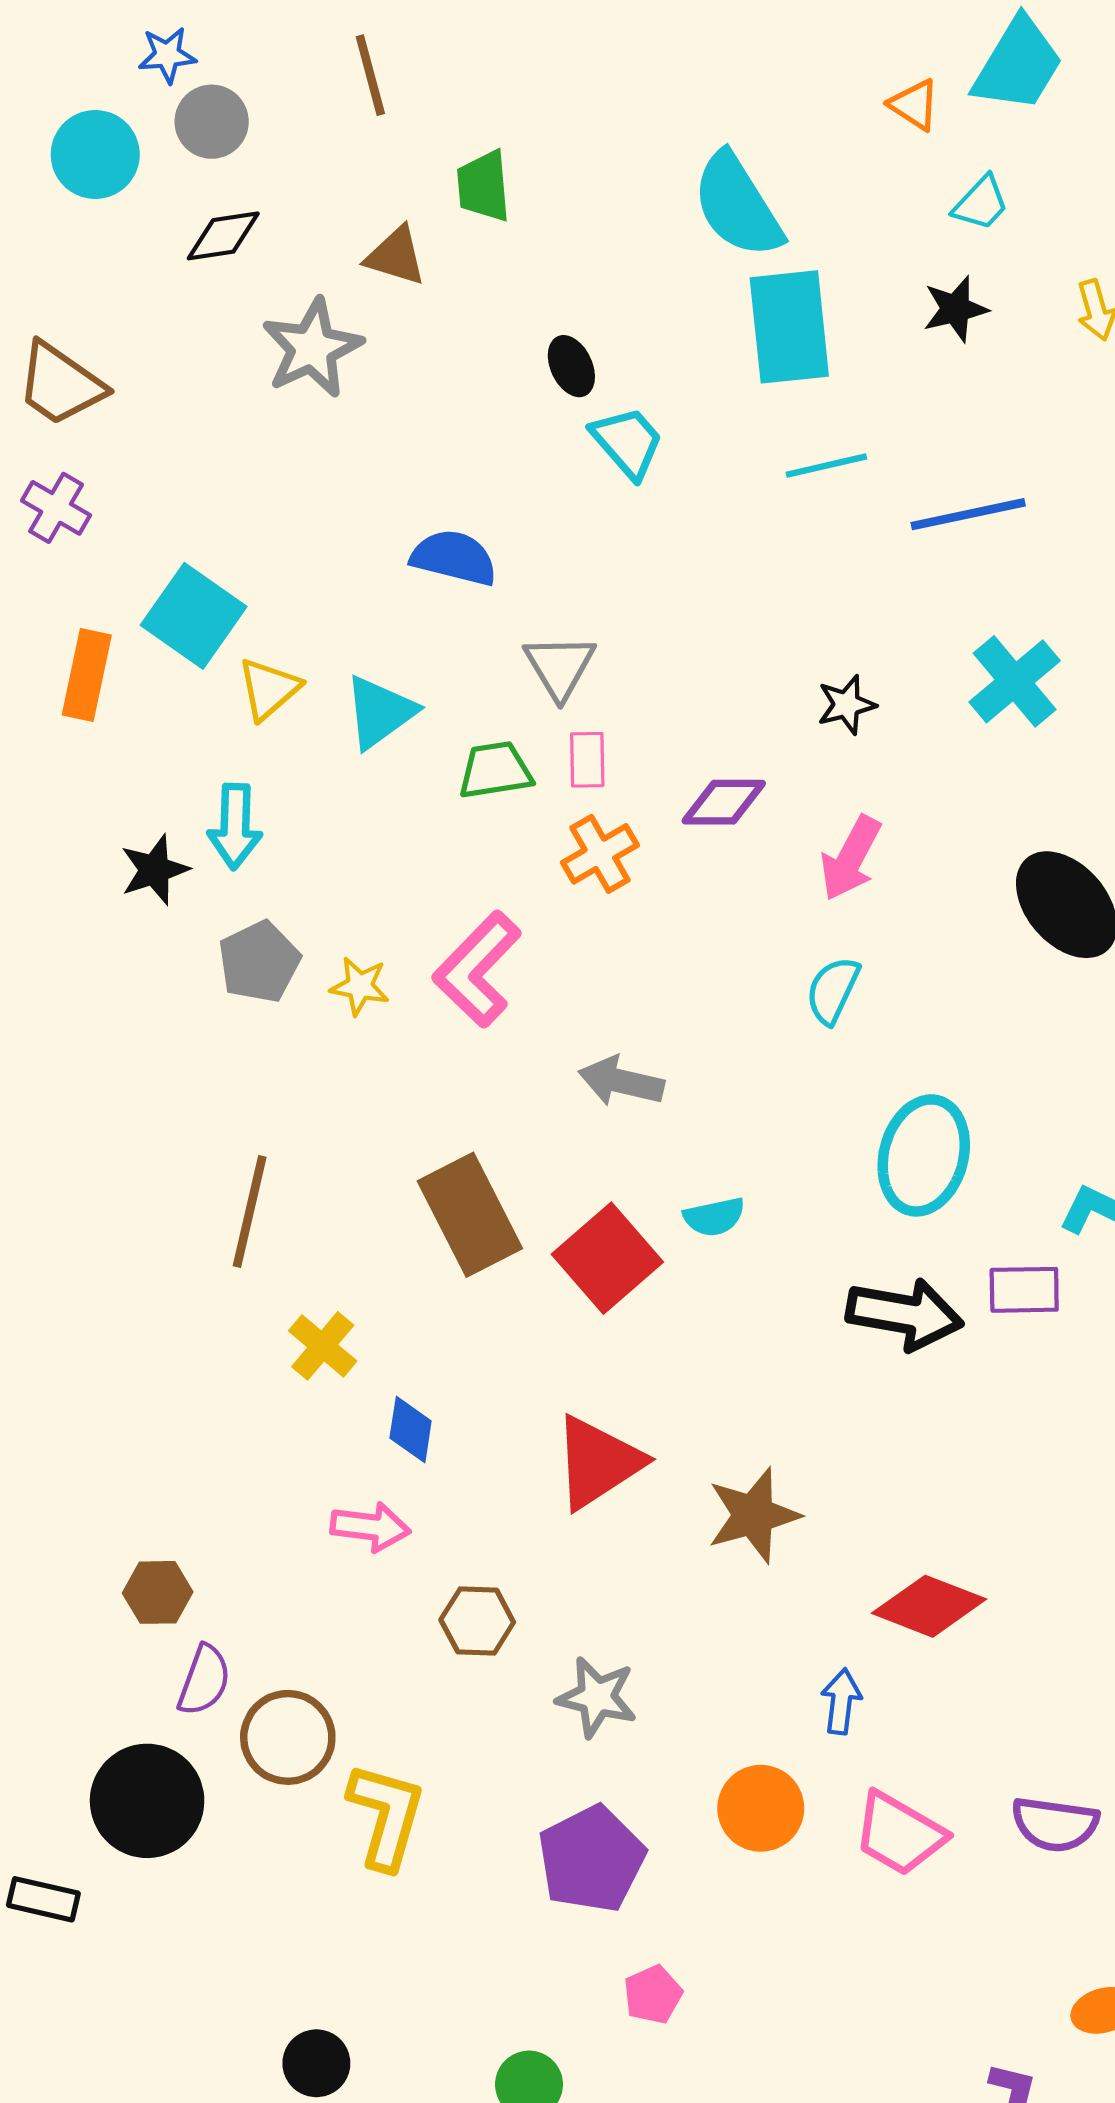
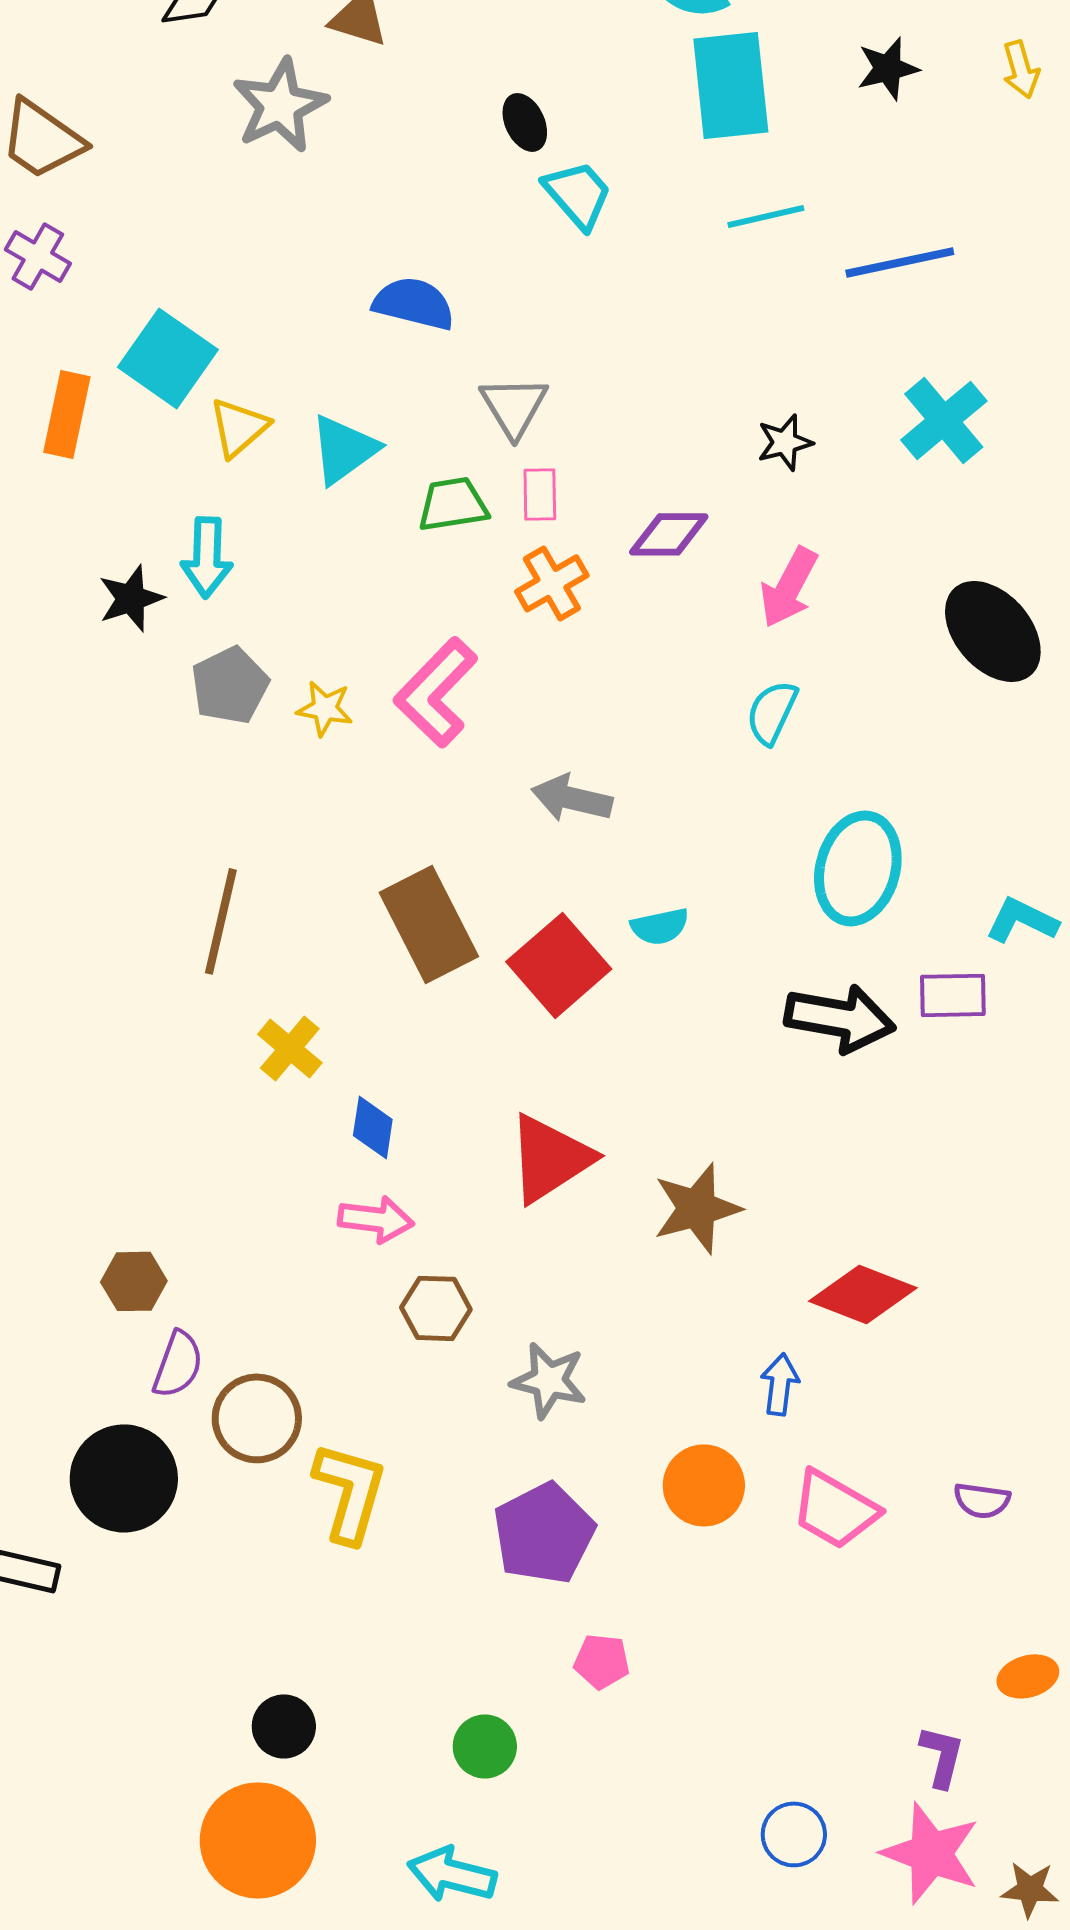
pink arrow: (370, 1527) -> (376, 1219), moved
purple semicircle: (1055, 1824) -> (982, 1500), size x0.7
pink pentagon: (653, 1995) -> (602, 1661), turned 30

